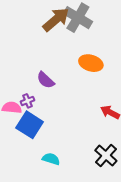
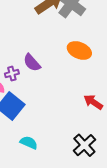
purple cross: (27, 101) -> (12, 74), moved

